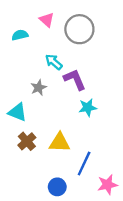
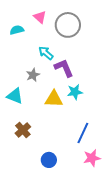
brown cross: (27, 141) -> (23, 130), moved
yellow triangle: (60, 143) -> (54, 99), moved
blue line: (84, 164) -> (83, 133), moved

